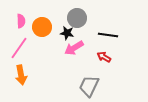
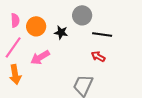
gray circle: (77, 18) -> (82, 15), moved
pink arrow: (74, 48) -> (40, 57), moved

